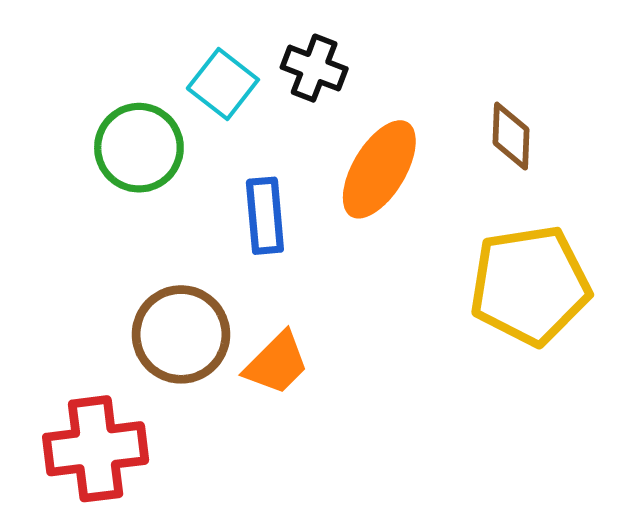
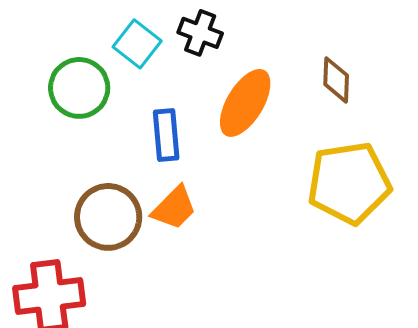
orange trapezoid: (277, 363) -> (174, 208), moved

